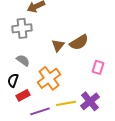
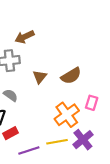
brown triangle: (58, 45) -> (40, 77), moved
orange cross: (49, 78) -> (67, 115), moved

